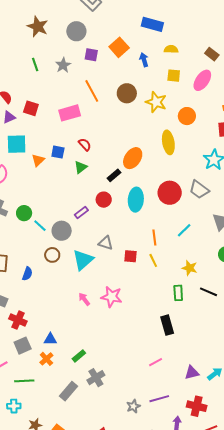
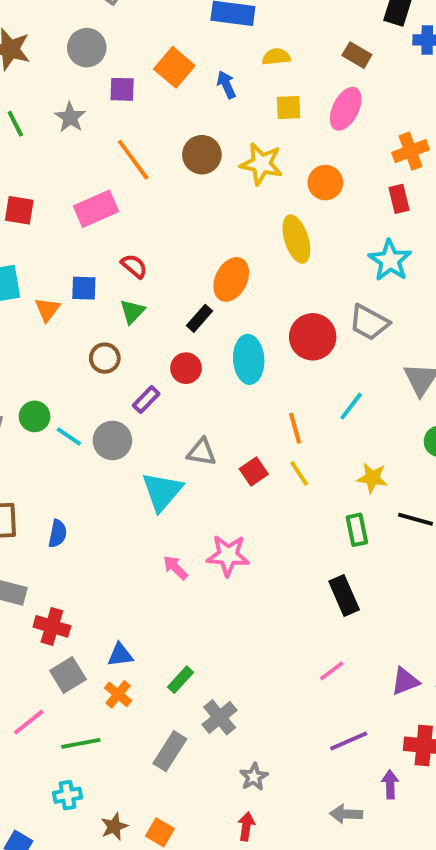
brown circle: (52, 255) -> (105, 358), moved
red square: (130, 256) -> (254, 471), turned -32
gray star: (133, 406) -> (254, 777), moved

